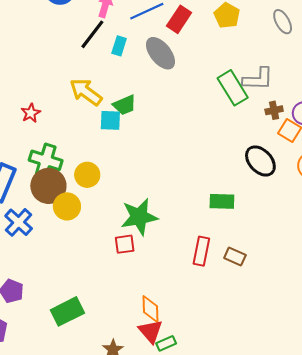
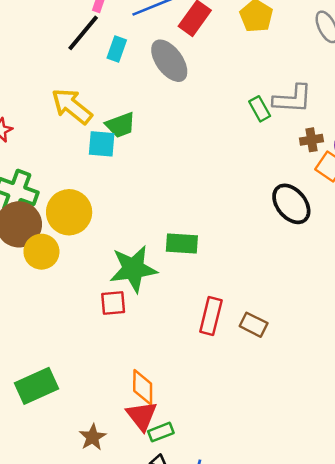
green rectangle: (233, 88) -> (260, 109), size x0.6
yellow circle: (87, 175) -> (69, 212), size x1.4
green rectangle: (222, 201) -> (182, 243), moved

